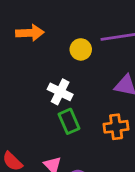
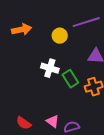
green rectangle: (69, 121) -> (70, 79), moved

